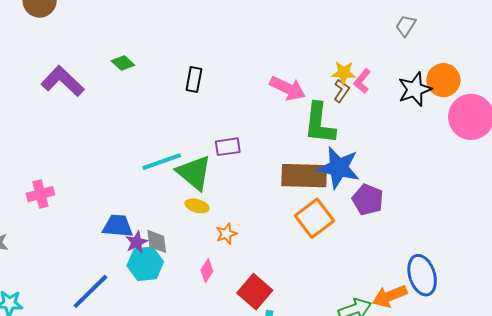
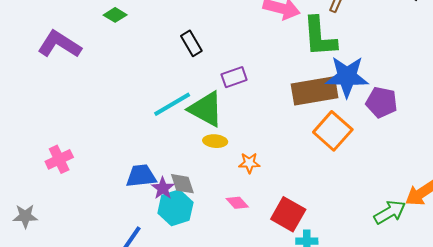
black rectangle: (194, 79) -> (191, 43), moved, turned -30
orange star: (226, 234) -> (249, 163), turned 30
pink diamond: (207, 271) -> (237, 203), turned -65

